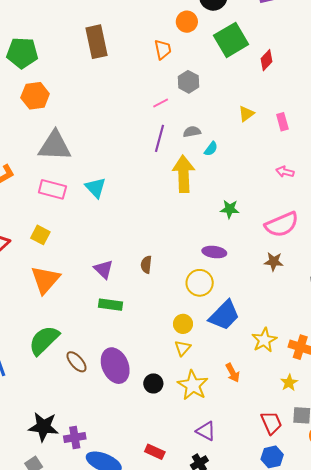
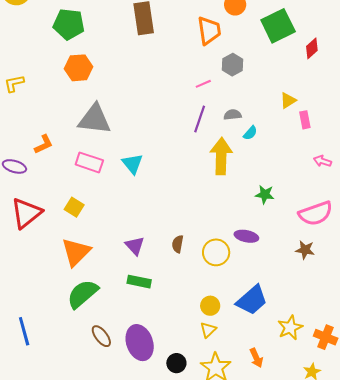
orange trapezoid: (163, 49) -> (209, 31), size x1.4
pink rectangle: (282, 122) -> (305, 120), moved
yellow circle: (200, 283) -> (216, 252), moved
green semicircle: (44, 340) -> (83, 294), moved

